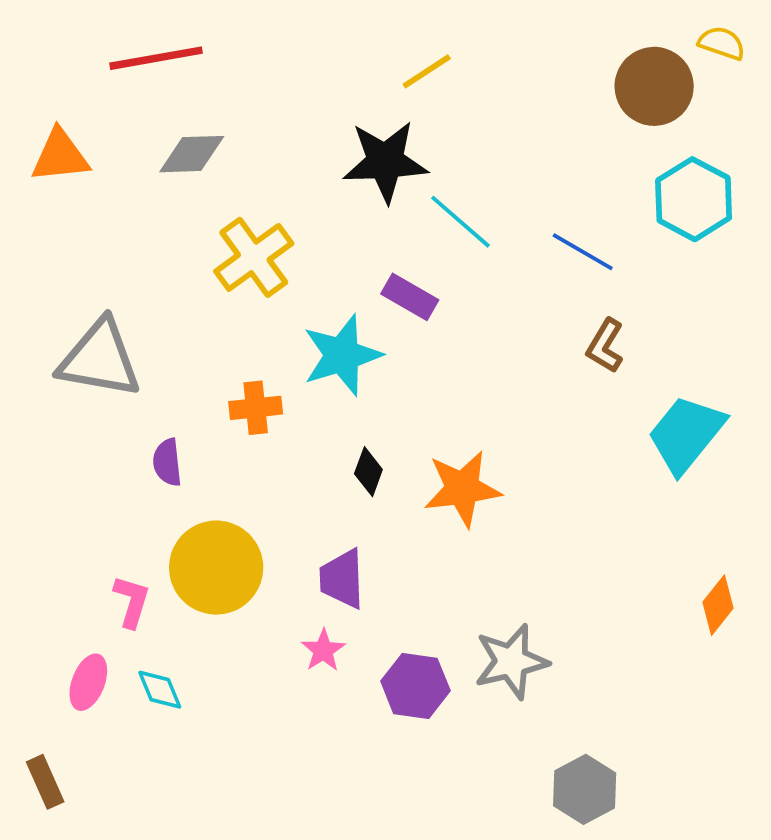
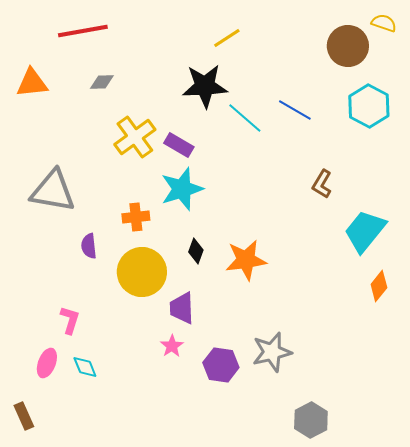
gray diamond: (192, 154) -> (102, 82), size x0.7
blue line: (583, 252) -> (295, 110), moved
purple rectangle: (410, 297) -> (179, 145), moved
yellow circle: (216, 568) -> (142, 272), moved
orange diamond: (718, 605) -> (379, 286), moved

